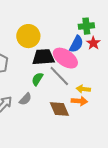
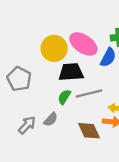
pink ellipse: (65, 58) -> (83, 44), moved
gray line: (59, 76) -> (89, 94), turned -60

